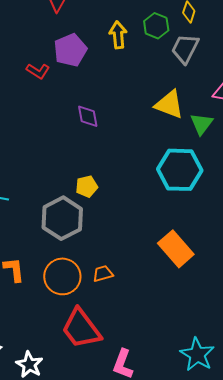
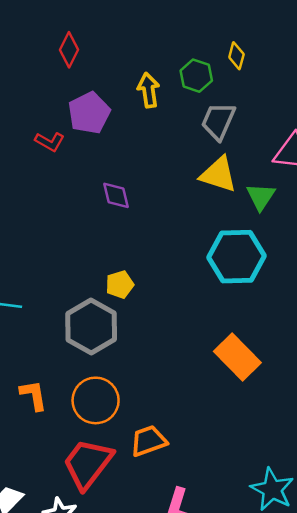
gray trapezoid: (185, 49) -> (218, 121), moved
orange trapezoid: (103, 274) -> (148, 441), moved, size x1.4
red trapezoid: (81, 329) -> (88, 464), moved, turned 78

